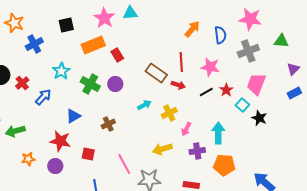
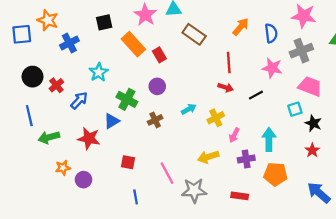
orange rectangle: (93, 45) -> (133, 44), turned 70
pink star: (210, 67) -> (272, 68), moved
brown rectangle: (156, 73) -> (194, 34), moved
green cross: (90, 84) -> (127, 99), moved
pink trapezoid: (256, 84) -> (310, 86), turned 90
red star: (226, 90) -> (312, 150), moved
cyan square: (242, 105) -> (295, 109), turned 32
brown cross: (108, 124) -> (155, 120), moved
red star: (60, 141) -> (89, 138), moved
purple circle: (55, 166) -> (83, 180), moved

